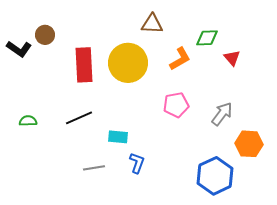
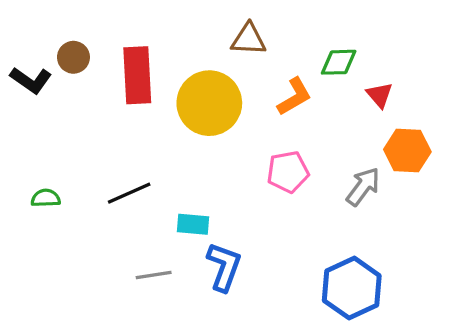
red rectangle: (84, 65) -> (137, 75), moved
orange hexagon: (249, 144) -> (407, 151), moved
blue L-shape: (137, 163) -> (224, 267), size x1.4

